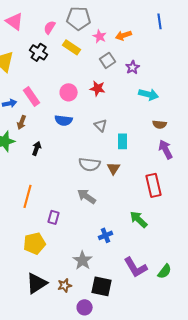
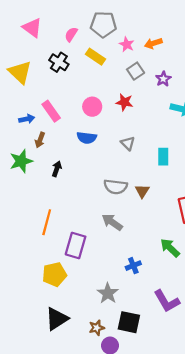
cyan rectangle: (123, 141) -> (163, 157), moved
purple rectangle: (54, 217) -> (76, 246), size x1.6
brown star: (65, 285) -> (97, 328), moved

